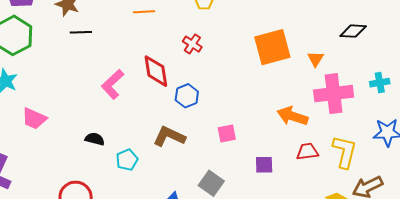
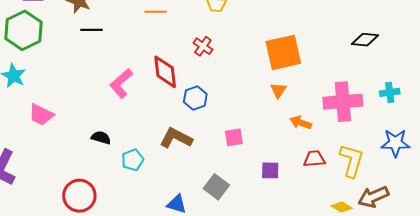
orange triangle: (316, 59) -> (278, 90), moved
orange arrow: (292, 116) -> (301, 123), size x0.7

